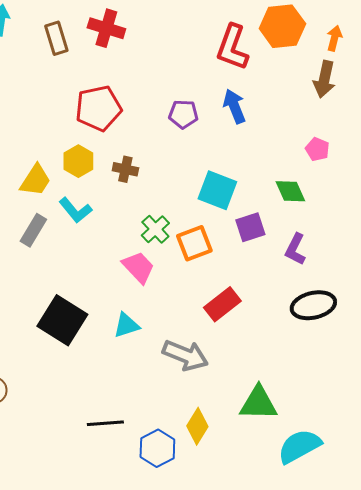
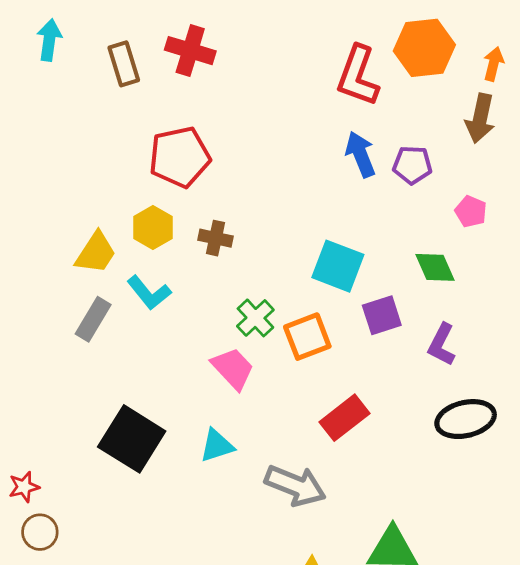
purple pentagon: (183, 114) -> (412, 165), moved

